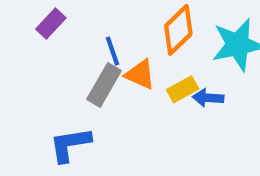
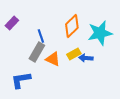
orange triangle: (140, 74) -> (53, 59), moved

